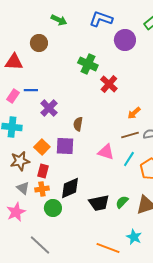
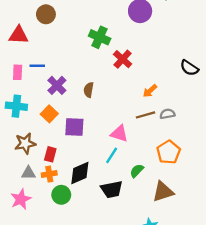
pink rectangle: (13, 96) -> (18, 72), turned -32
brown semicircle: (78, 124) -> (89, 90), moved
orange square: (42, 147) -> (49, 114), moved
cyan line: (129, 159) -> (112, 155), moved
gray triangle: (23, 188) -> (28, 173), turned -40
green semicircle: (122, 202) -> (137, 171), moved

